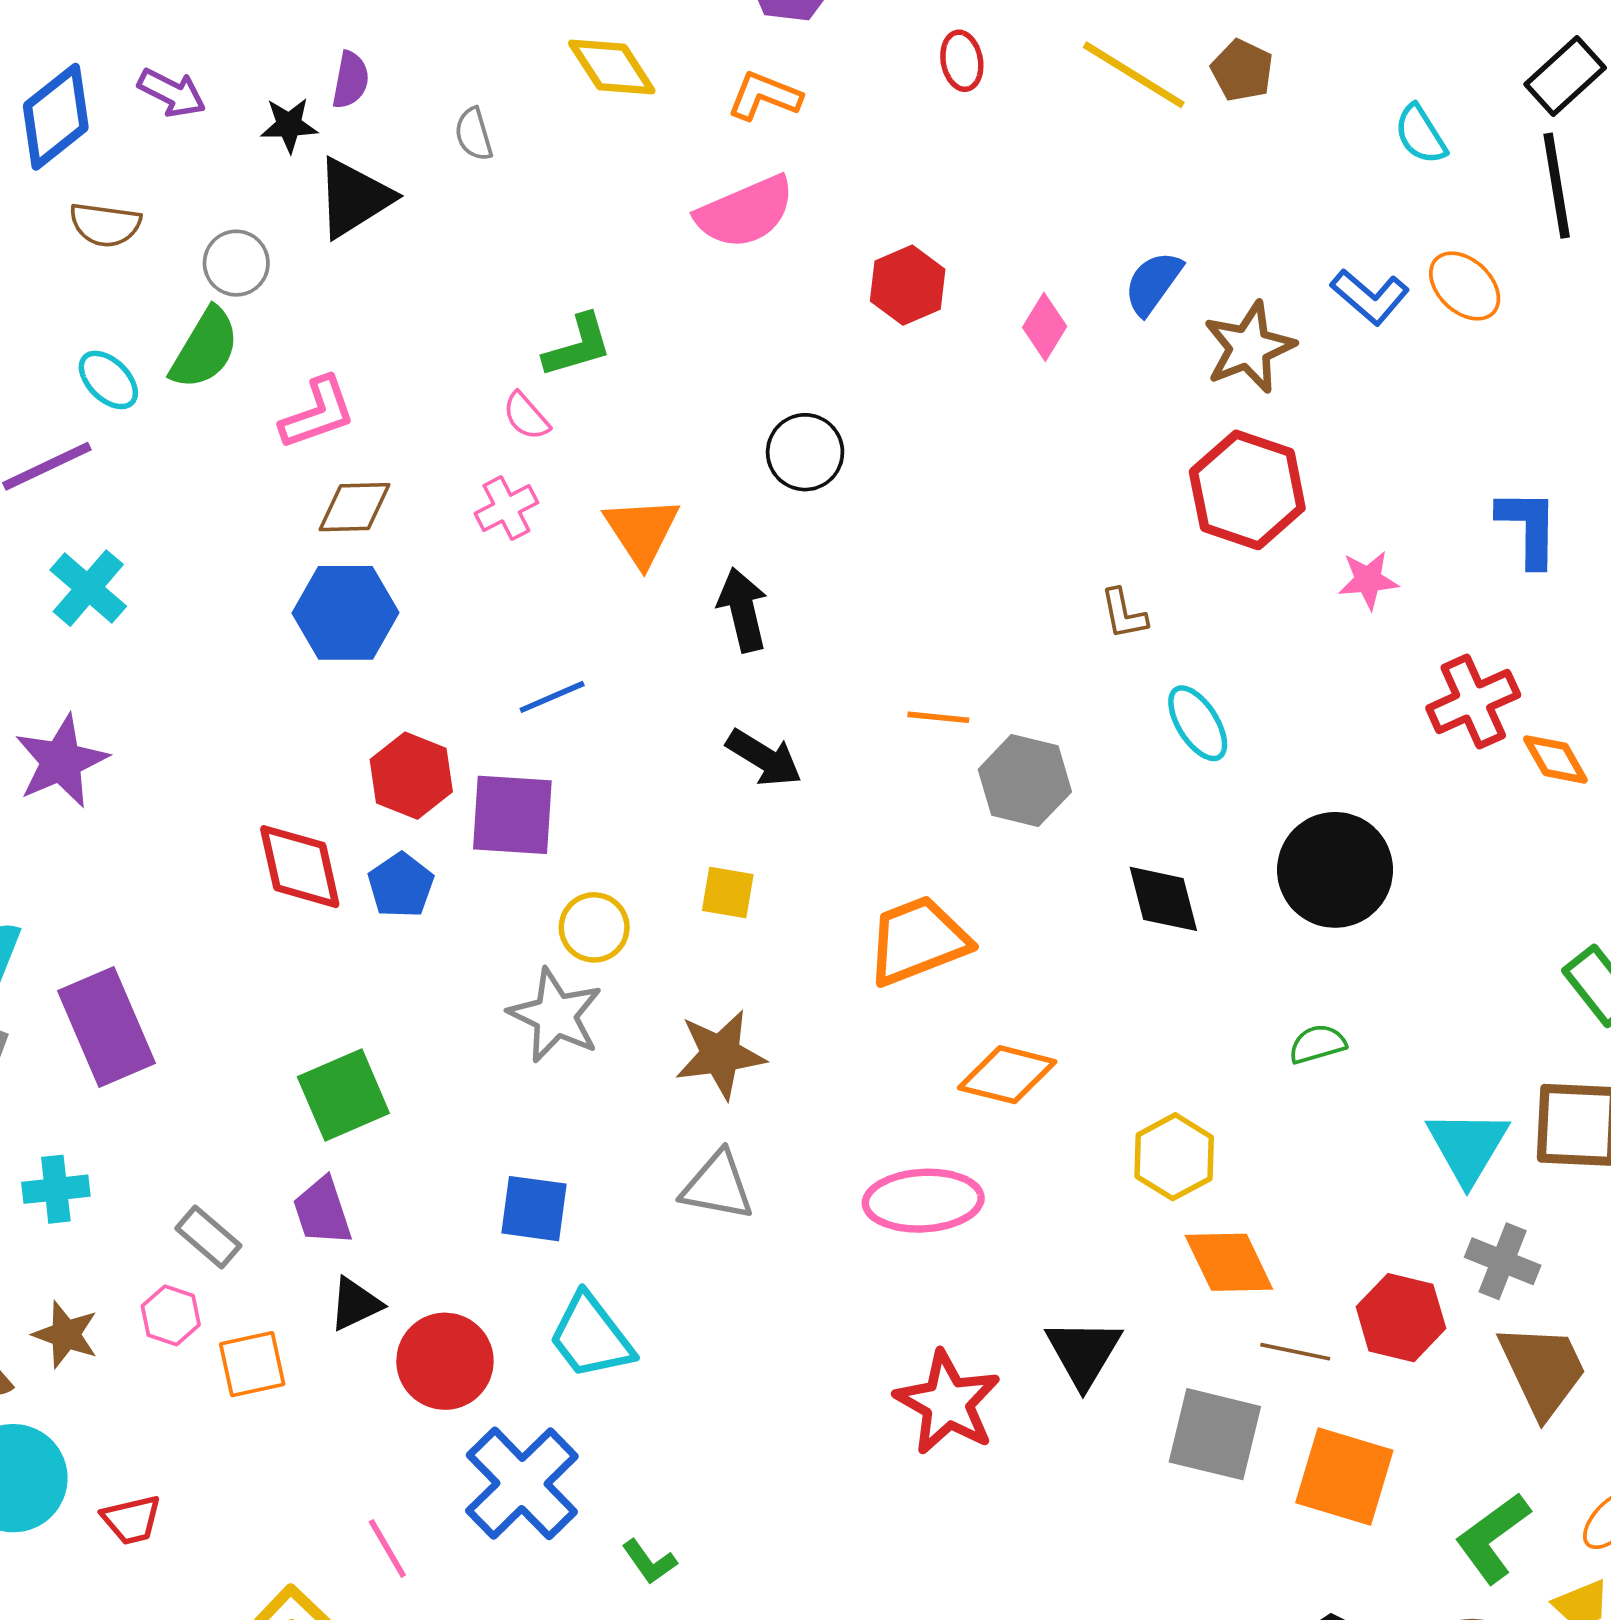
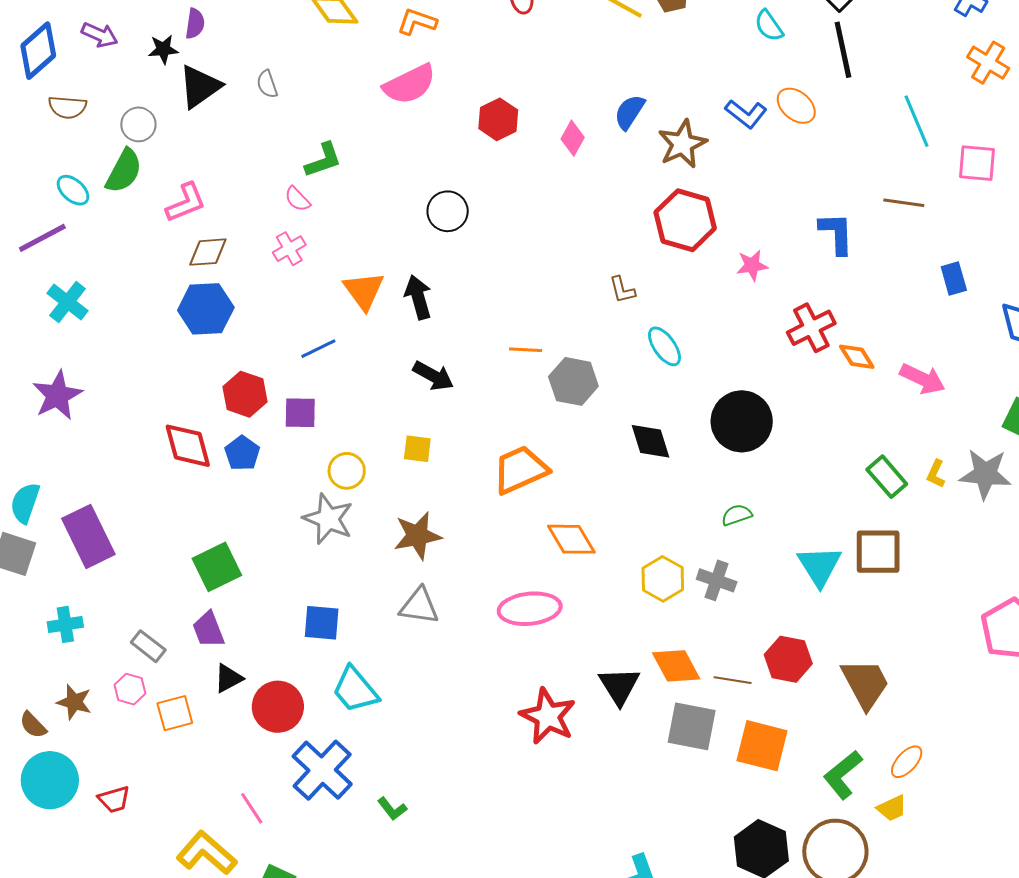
gray semicircle: (474, 134) -> (267, 84), moved
orange triangle: (642, 531) -> (364, 291), moved
purple square: (512, 815) -> (300, 413), size x0.7
orange diamond: (1007, 1075) -> (571, 539), turned 48
gray cross: (1503, 1261) -> (717, 580), moved
orange diamond: (1229, 1262) -> (676, 666), moved

